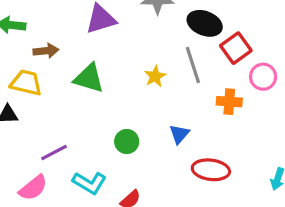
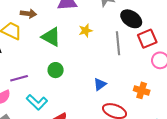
yellow star: (155, 76) -> (86, 31), moved
orange cross: (229, 102) -> (142, 90), moved
green circle: (127, 142) -> (56, 70), moved

